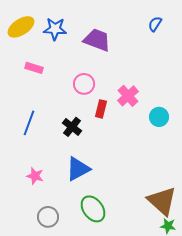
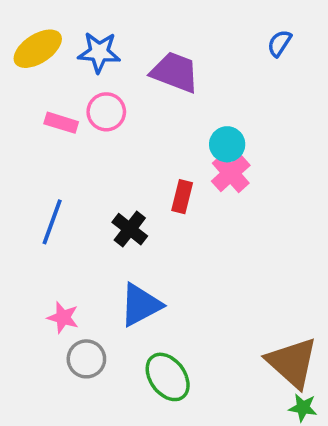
pink circle: (84, 84) -> (106, 112), moved
cyan circle: (159, 117) -> (227, 144), moved
gray circle: (48, 217) -> (86, 359), moved

